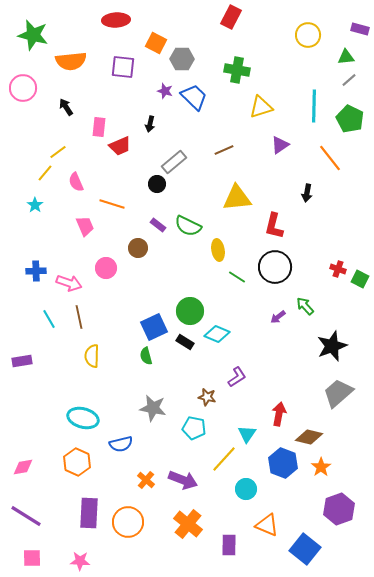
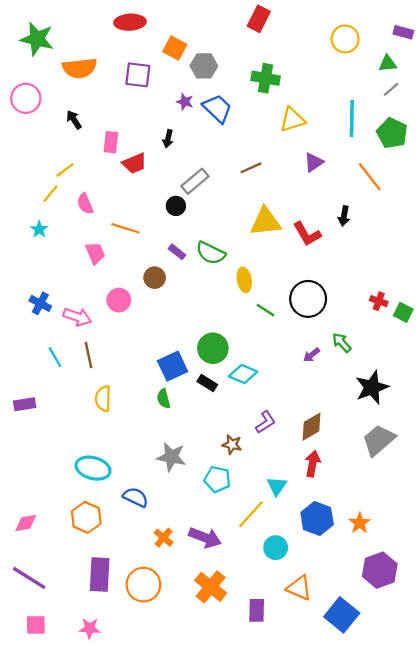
red L-shape: (274, 226) -> (307, 234), moved, turned -44
blue cross: (36, 271) -> (40, 303), turned 30
brown diamond: (309, 437) -> (311, 427), moved, turned -44
blue semicircle: (121, 444) -> (136, 497), turned -140

